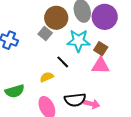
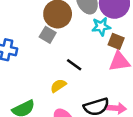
cyan star: (79, 41) -> (101, 26), moved, size x0.7

